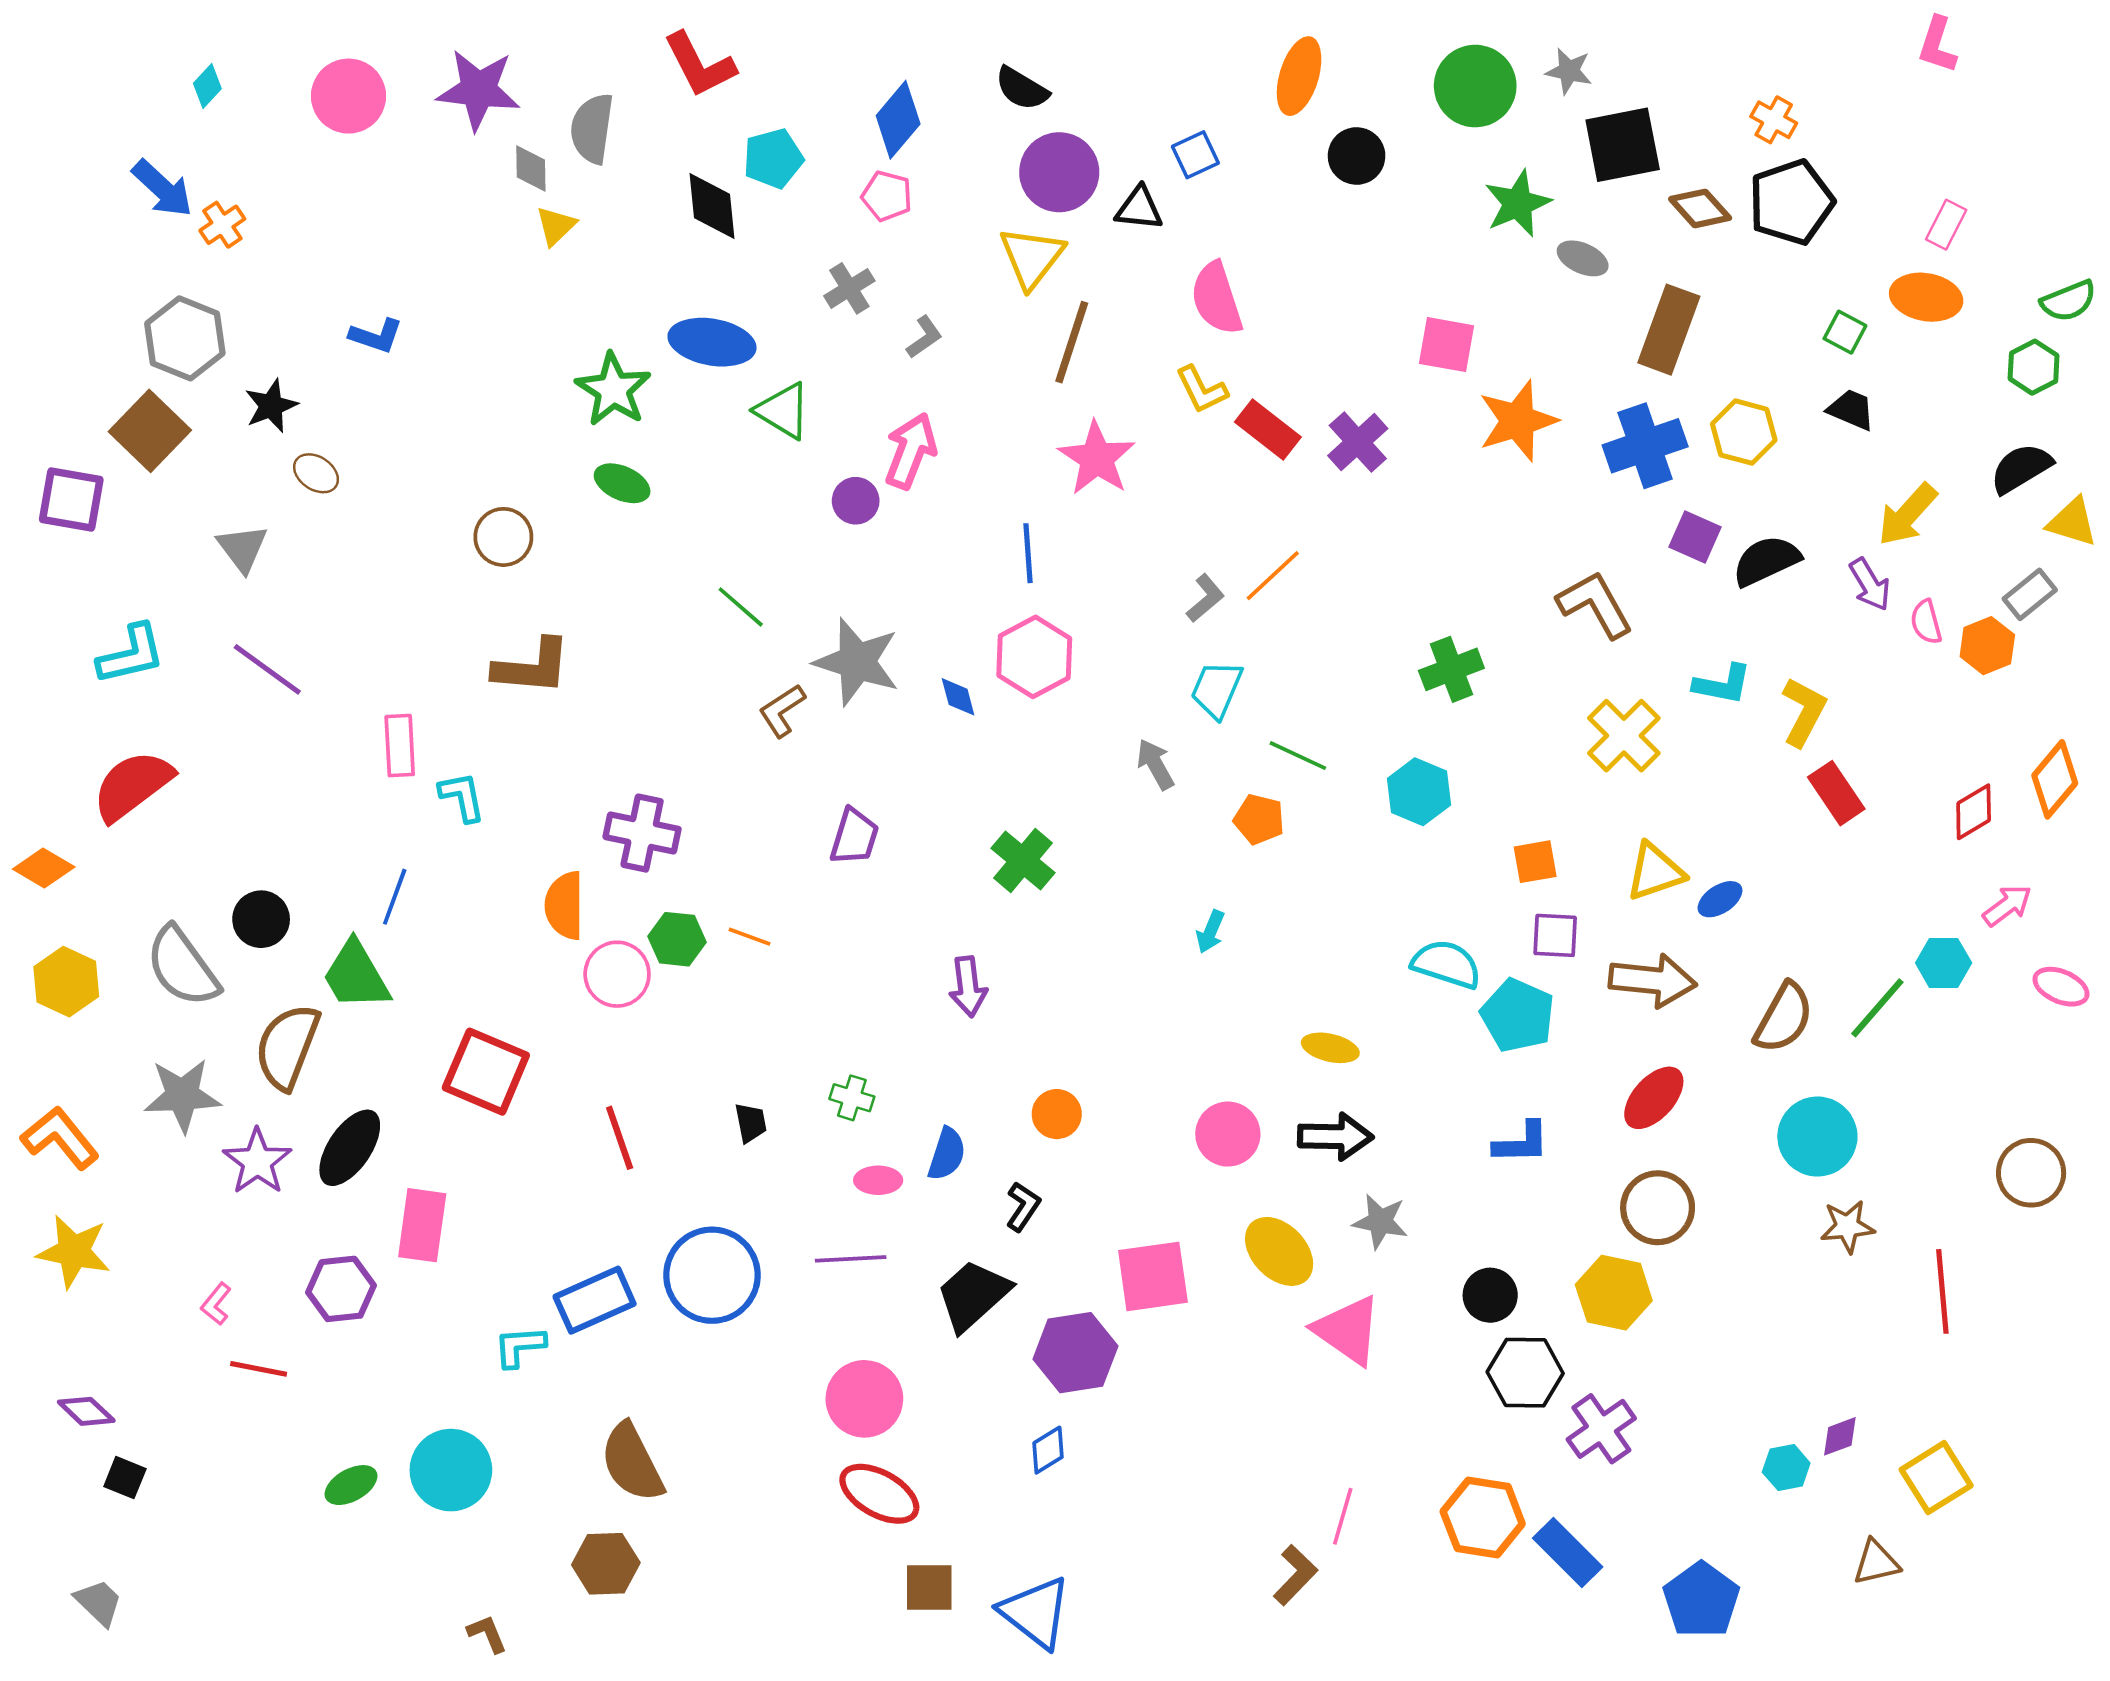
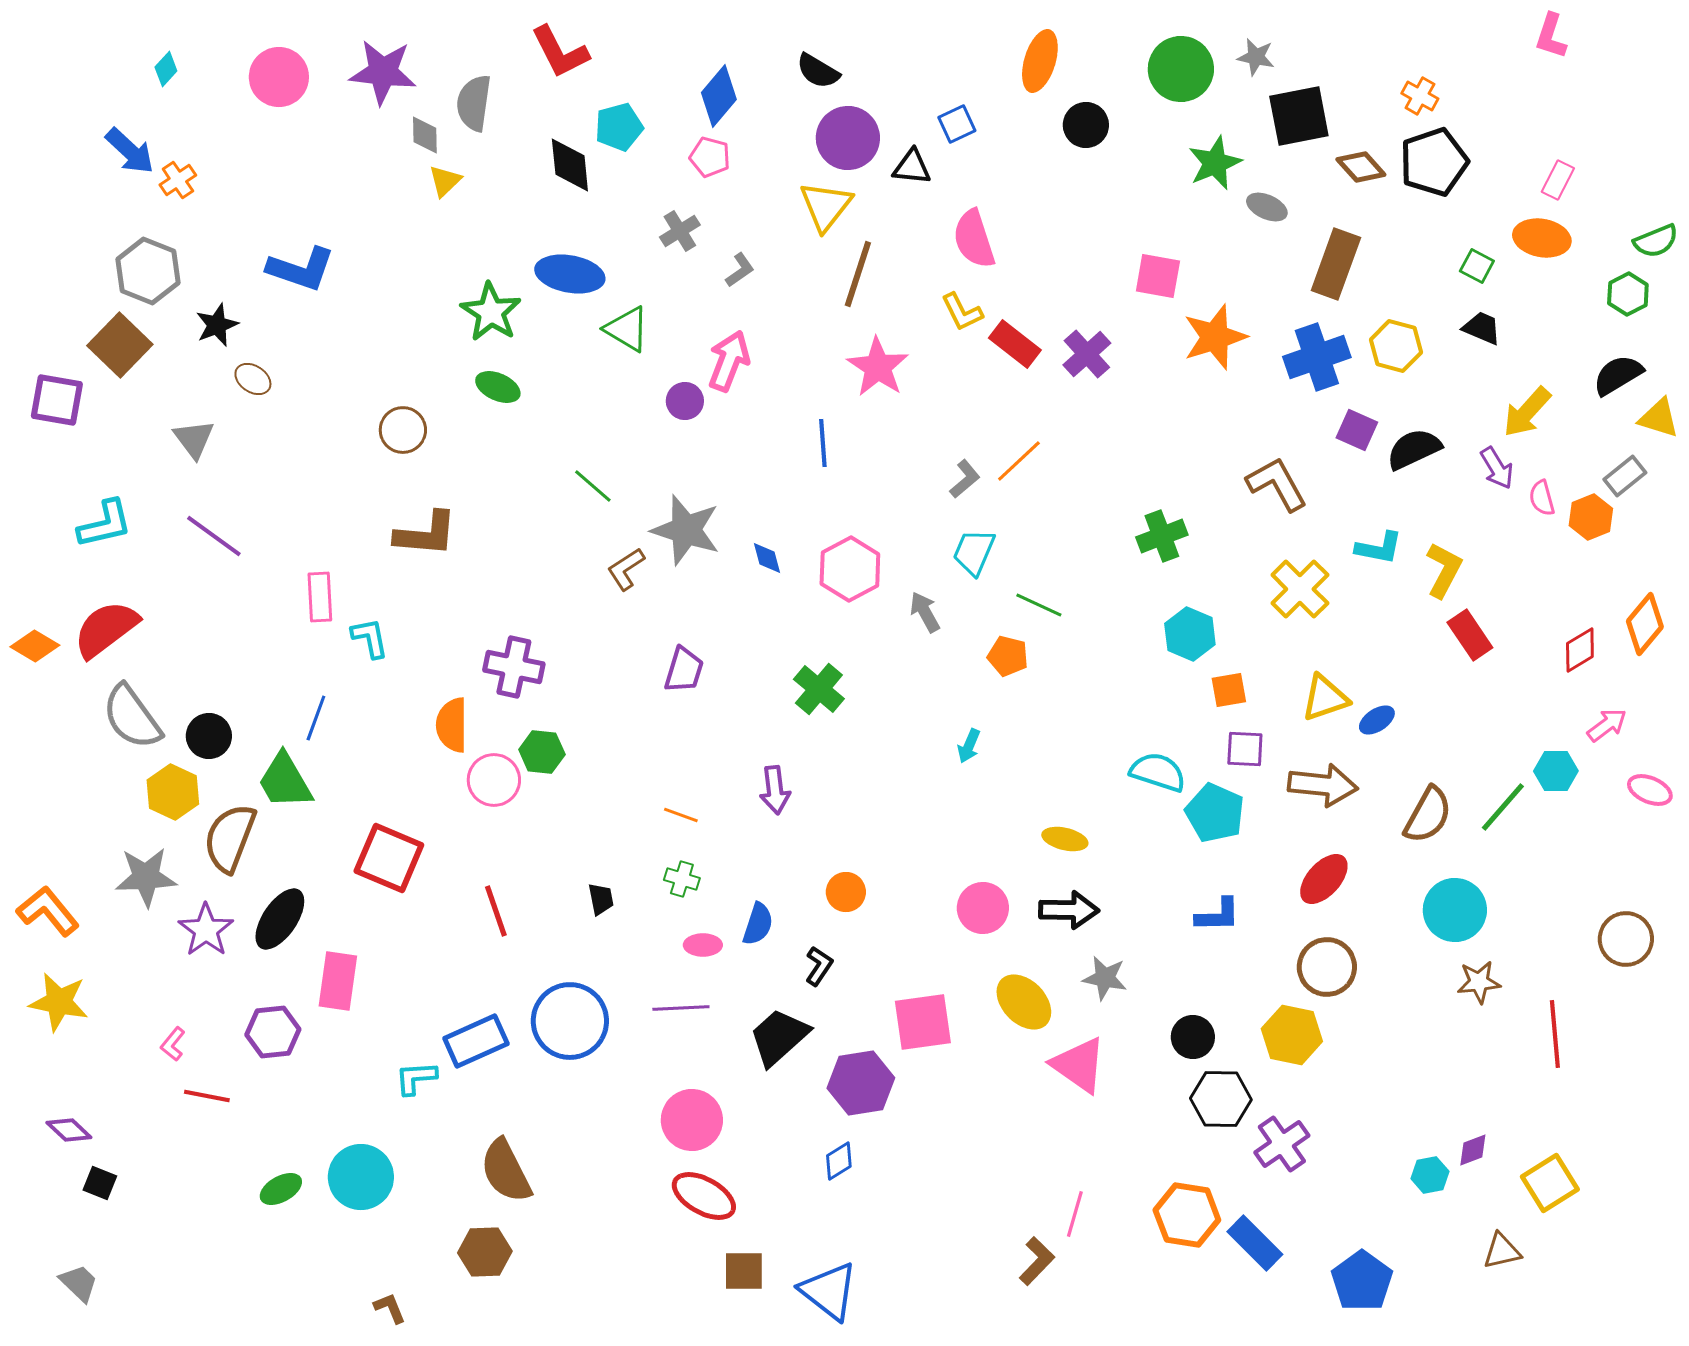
blue L-shape: (376, 336) -> (301, 269), size x1.6
pink hexagon: (1034, 657) -> (850, 569), moved
cyan hexagon: (1419, 792) -> (1190, 634), moved
orange diamond: (44, 868) -> (35, 646), moved
orange line: (749, 937) -> (681, 815), moved
gray semicircle: (182, 967) -> (132, 717), moved
yellow hexagon: (66, 982) -> (173, 792), moved

